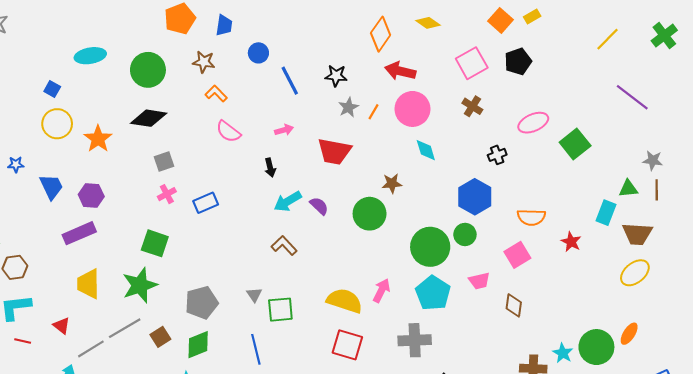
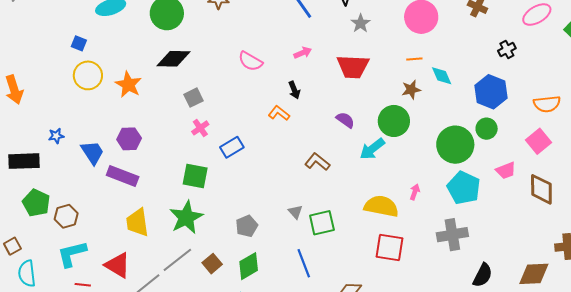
orange L-shape: (216, 94) -> (279, 113), moved
orange line: (374, 112) -> (414, 59), moved, turned 63
cyan diamond: (426, 150) -> (442, 76), moved
blue star: (16, 164) -> (56, 136), moved
blue trapezoid: (51, 187) -> (92, 152), moved
cyan arrow: (288, 201) -> (372, 149), moved
blue rectangle: (206, 203) -> (232, 147), moved
purple rectangle: (79, 233) -> (123, 176), turned 52
pink arrow: (381, 291) -> (415, 192), size x0.7
gray pentagon: (202, 303) -> (247, 226), size x0.7
brown diamond: (514, 305) -> (541, 189), size x1.4
red triangle: (62, 326) -> (118, 265), size x1.6

